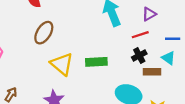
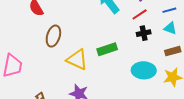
black cross: (139, 55) -> (144, 33), turned 32
brown rectangle: (152, 72) -> (173, 51), moved

